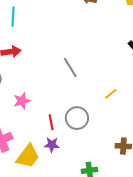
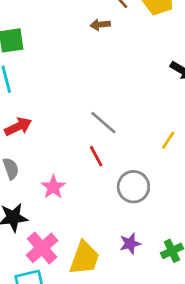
red line: (51, 122) -> (96, 156), moved
purple star: (52, 145) -> (130, 244), moved

